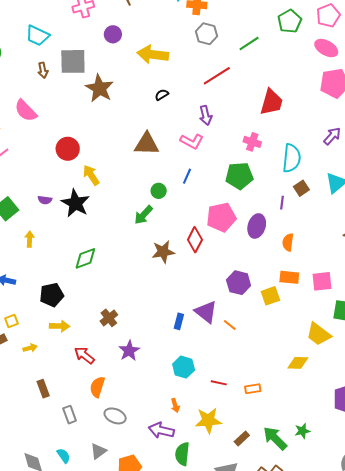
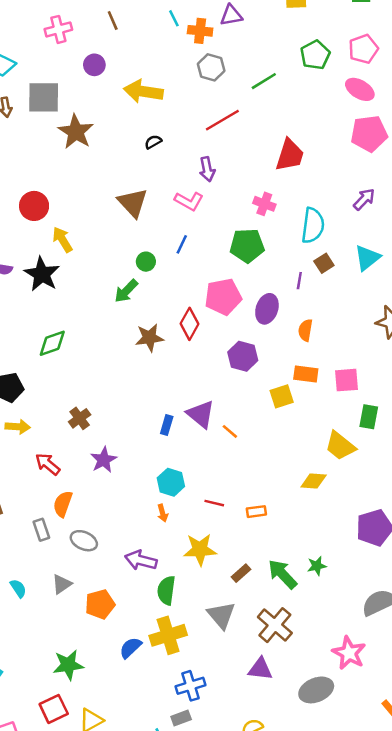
brown triangle: (147, 144) -> (133, 203), turned 44
purple hexagon: (239, 283) -> (243, 356), moved
orange arrow: (175, 405) -> (163, 513), moved
gray rectangle: (70, 415) -> (41, 530), moved

